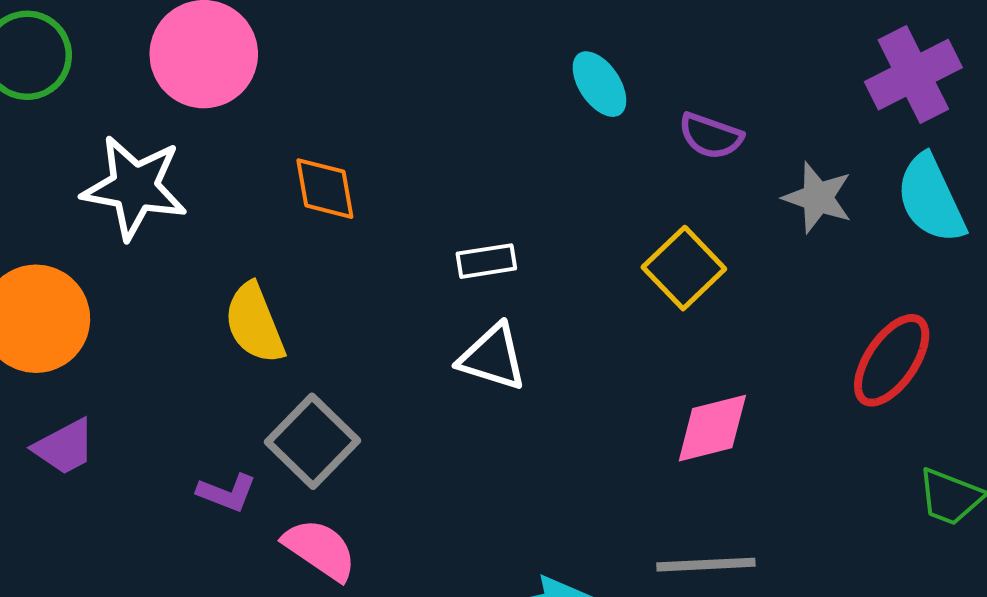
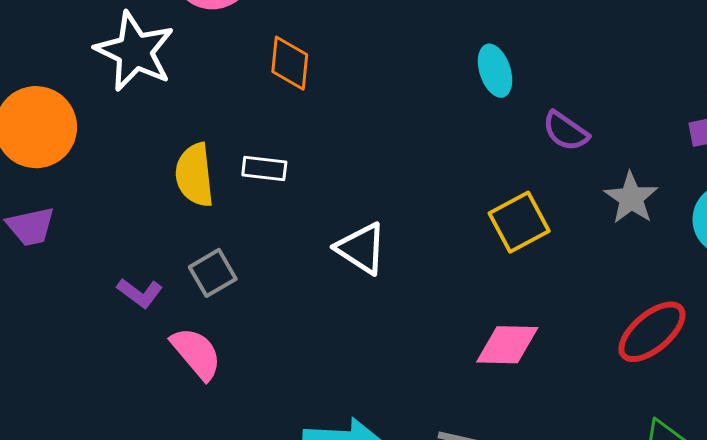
orange diamond: (325, 189) -> (290, 63), moved
white rectangle: (486, 261) -> (264, 169), moved
gray square: (312, 441) -> (213, 273), size x0.7

